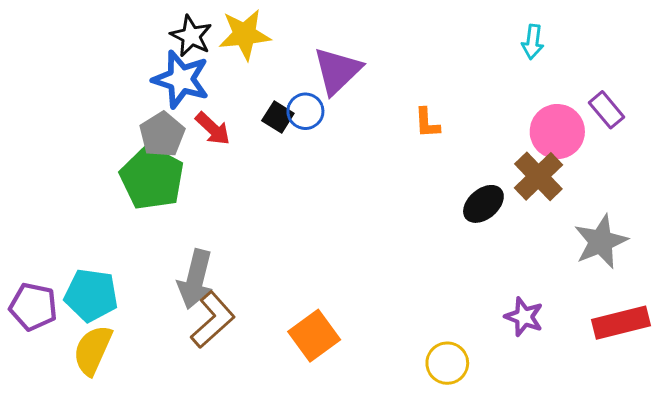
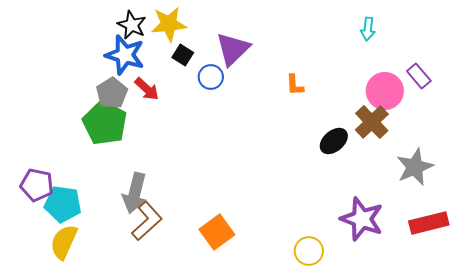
black square: (278, 117) -> (183, 55), moved
purple pentagon: (33, 307) -> (37, 185), moved
purple star: (524, 317) -> (362, 219), size x1.6

